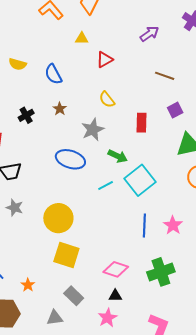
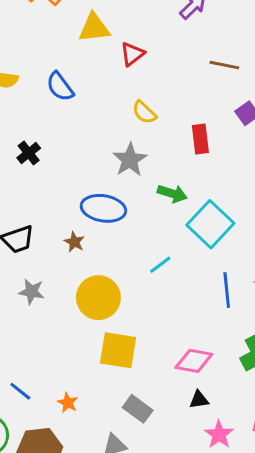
yellow triangle: (82, 38) -> (94, 28), size x1.6
brown star: (60, 109) -> (74, 242), moved
cyan line: (106, 186) -> (160, 265), moved
pink star: (108, 318) -> (219, 434), moved

